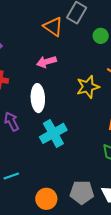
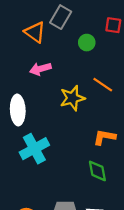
pink arrow: (46, 62) -> (40, 69), moved

